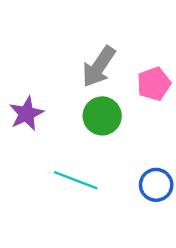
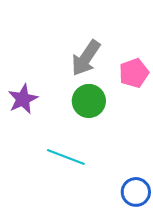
blue circle: (156, 185) -> (136, 192), moved

